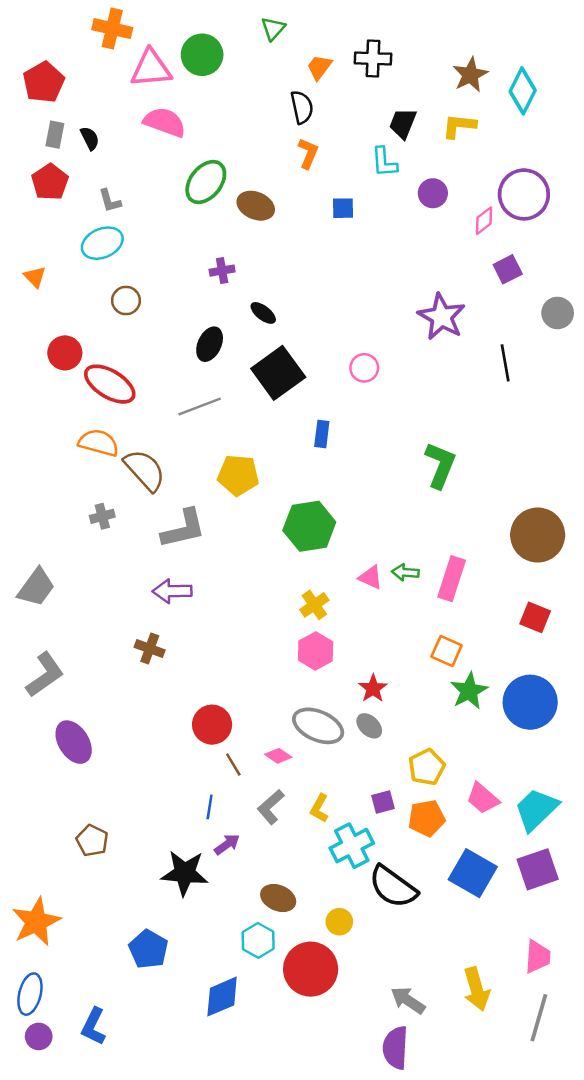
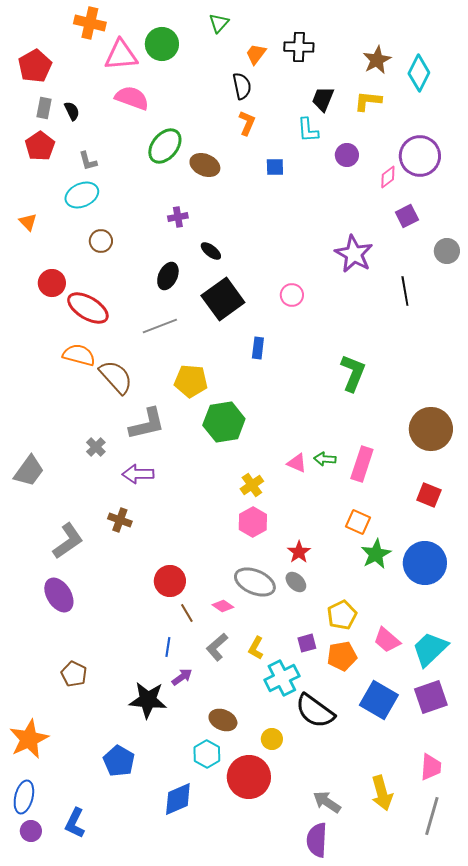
gray cross: (102, 516) -> (96, 447), moved, turned -30
green hexagon: (309, 526) -> (224, 422), moved
gray L-shape: (45, 675) -> (68, 541), moved

